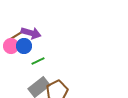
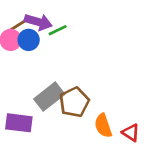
green line: (38, 61) -> (58, 30), moved

